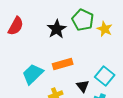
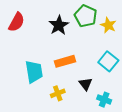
cyan trapezoid: (33, 74) -> (34, 72), turned 125
cyan square: (105, 76) -> (108, 61), moved

